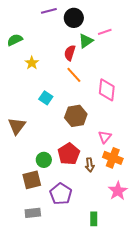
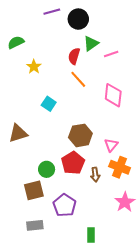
pink line: (105, 32) -> (111, 54), moved
brown hexagon: (76, 116) -> (80, 135), moved
brown triangle: (17, 126) -> (18, 133), turned 36
green rectangle: (94, 219) -> (91, 235), moved

